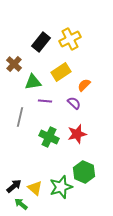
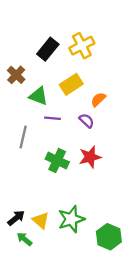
green triangle: (33, 82) -> (38, 96), turned 30
green hexagon: (84, 172) -> (109, 237), moved

